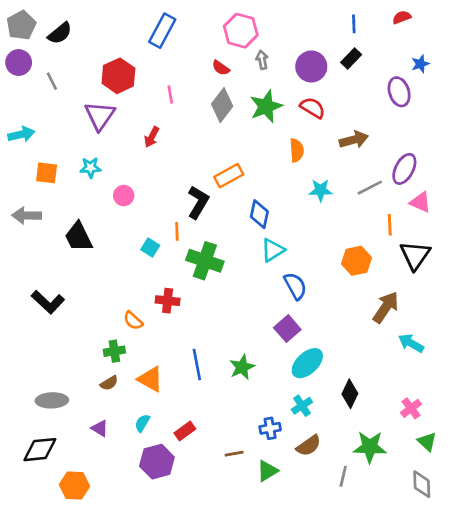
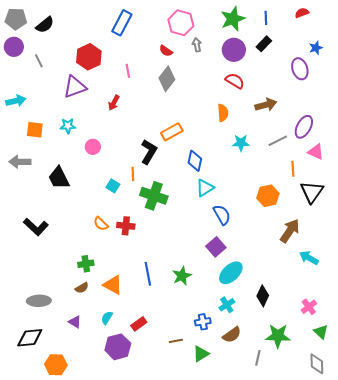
gray pentagon: (21, 25) -> (16, 19), turned 30
green star: (266, 106) -> (233, 19), moved
purple triangle: (100, 116) -> (75, 87), turned 35
orange semicircle: (133, 321) -> (101, 224), moved

